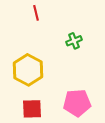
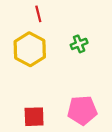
yellow hexagon: (28, 70) -> (30, 49), moved

